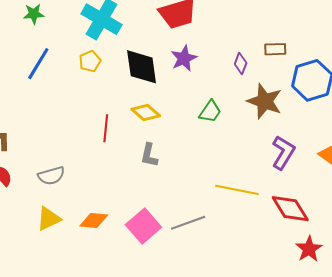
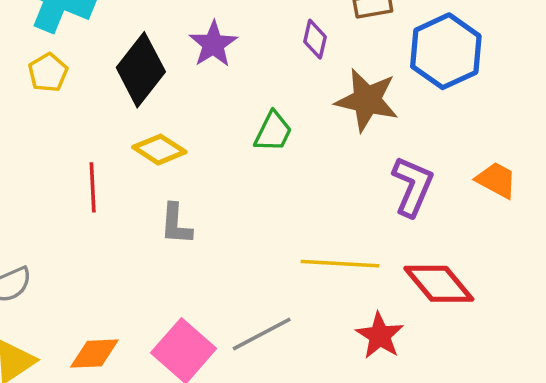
black diamond: (142, 67) -> (141, 70), turned 54
red star: (309, 249) -> (380, 336), moved

